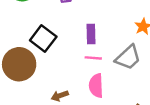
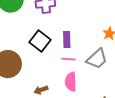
black square: (43, 38) -> (40, 41), moved

